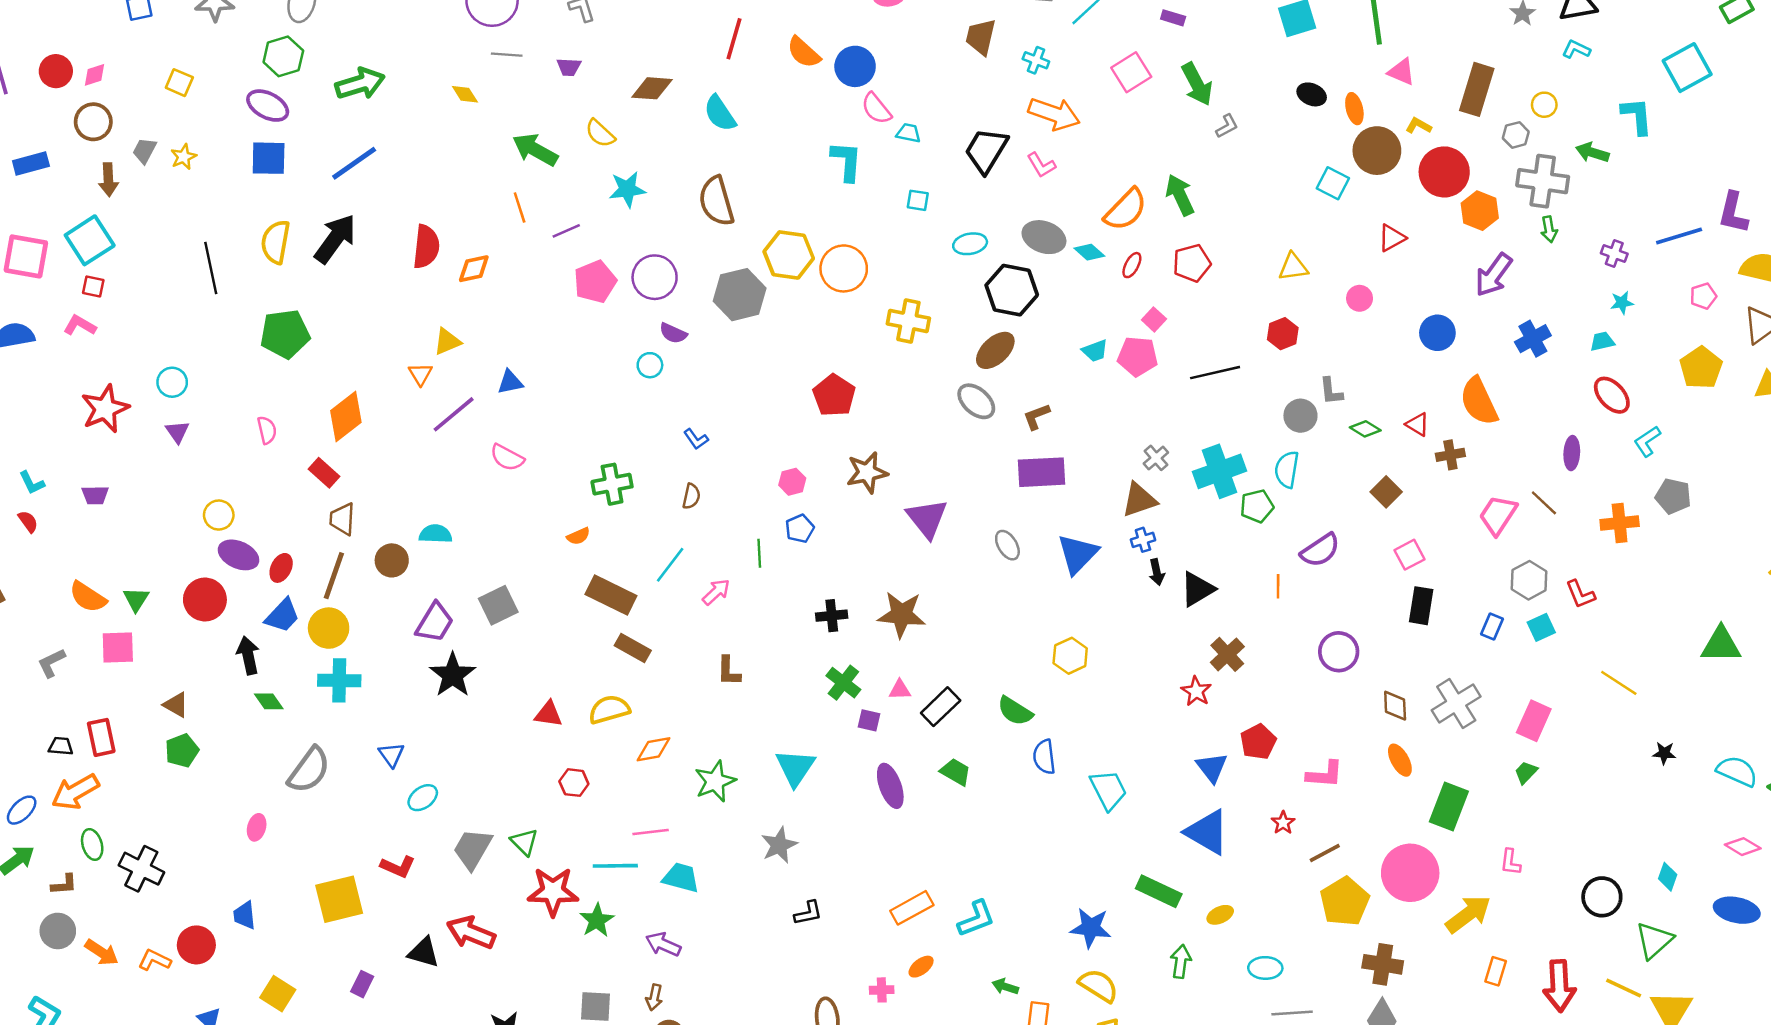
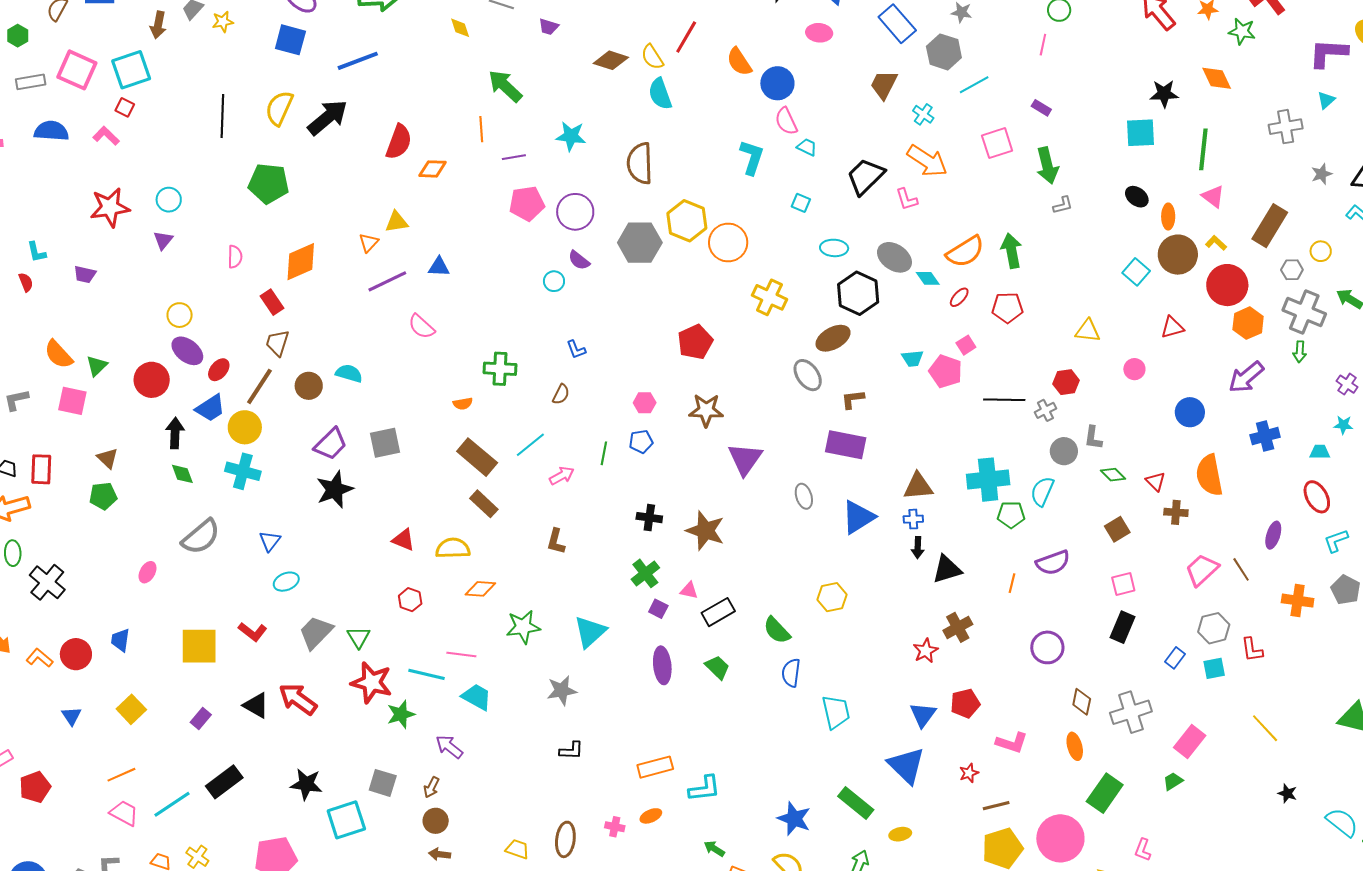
yellow semicircle: (600, 133) -> (652, 57), moved
gray cross: (1156, 458) -> (1045, 410), moved

